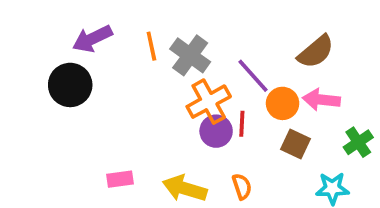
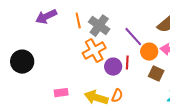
black circle: (70, 85) -> (22, 62), moved
orange cross: (209, 102) -> (94, 51), moved
orange semicircle: (242, 187) -> (117, 96), moved, turned 40

